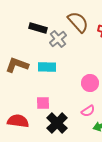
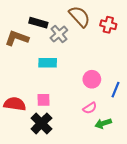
brown L-shape: (17, 65) -> (17, 38), moved
red semicircle: (18, 121) -> (15, 104), moved
black cross: (57, 123) -> (41, 123), moved

